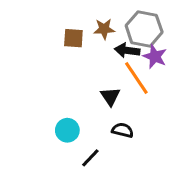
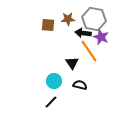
cyan circle: (67, 130) -> (54, 81), moved
black line: (90, 158) -> (51, 102), moved

